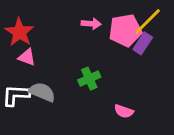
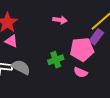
pink pentagon: (125, 30) -> (82, 49), moved
pink semicircle: (124, 111) -> (81, 72), moved

